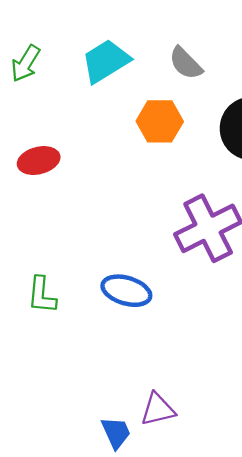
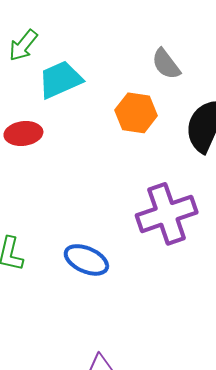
cyan trapezoid: (106, 61) -> (60, 80), moved

